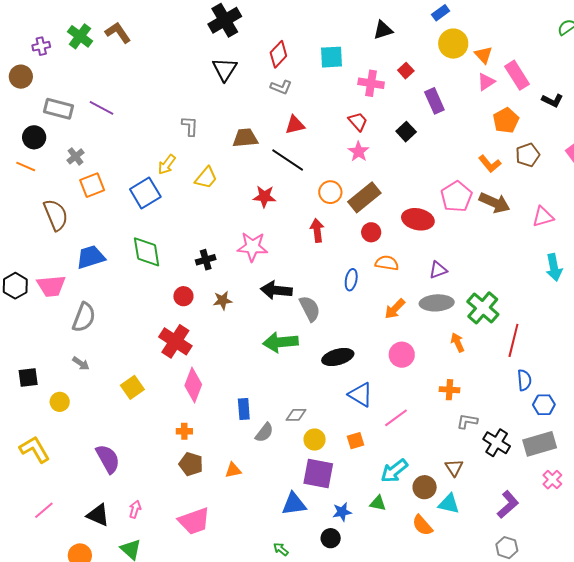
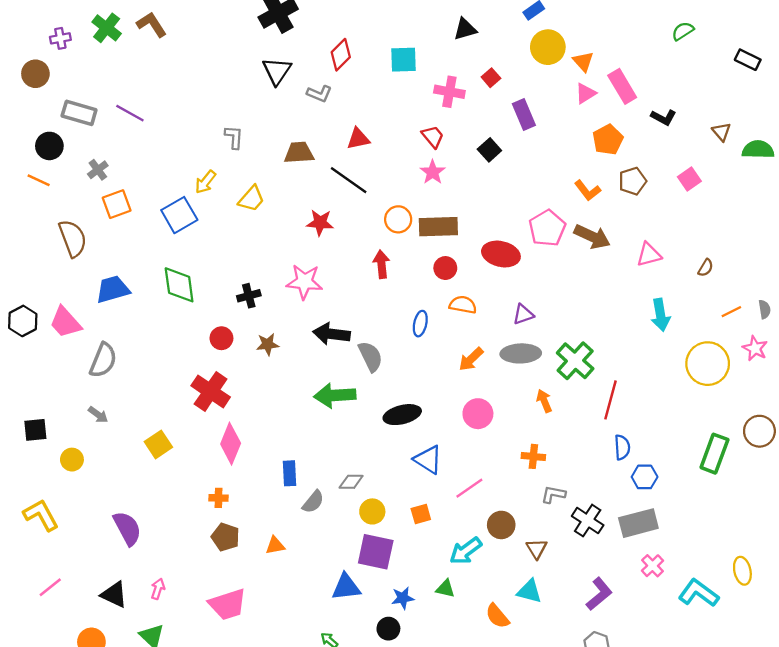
gray L-shape: (281, 87) -> (319, 94), moved
brown rectangle: (364, 197) -> (438, 227), turned 36
pink trapezoid: (51, 286) -> (65, 322), turned 52
brown circle: (425, 487) -> (501, 525), moved

